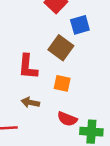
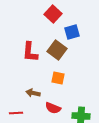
red L-shape: (28, 67) -> (30, 52), moved
red semicircle: (67, 119) -> (53, 108), moved

